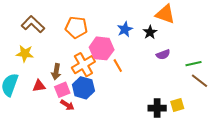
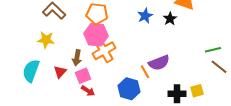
pink hexagon: (102, 48) -> (96, 35), moved
purple semicircle: (163, 55) -> (159, 63), moved, size x1.5
orange line: (118, 66) -> (145, 72), moved
red triangle: (39, 86) -> (60, 72), turned -40
blue hexagon: (83, 88) -> (129, 89), moved

